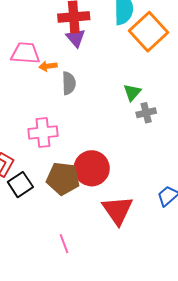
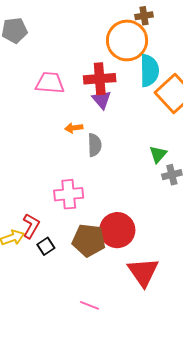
pink trapezoid: (25, 53) -> (50, 83), moved
black square: (20, 185) -> (46, 246), size x0.7
pink line: (64, 244) -> (90, 305), turned -48

